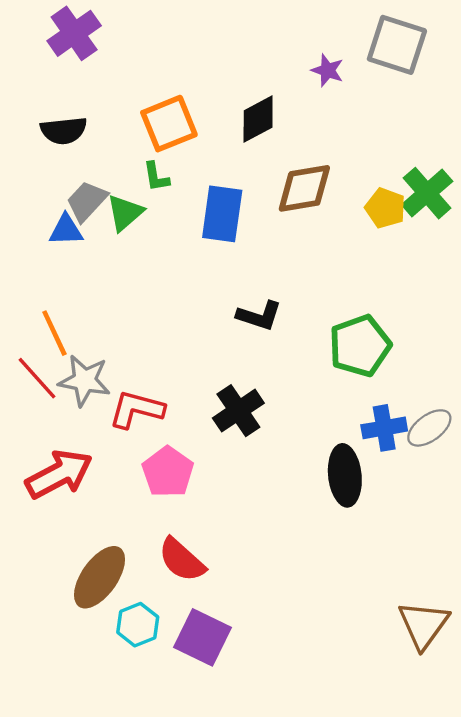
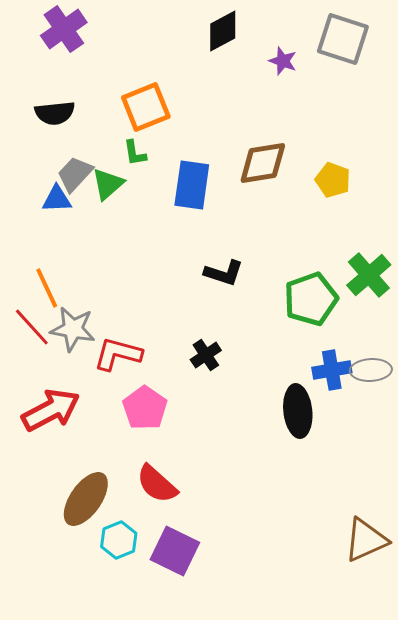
black diamond: (258, 119) -> (223, 31), moved
green cross: (427, 193) -> (369, 275), moved
black cross: (238, 411) -> (206, 355), size x0.7
gray ellipse: (429, 428) -> (371, 370), turned 33
brown triangle: (424, 625) -> (366, 540), turned 30

